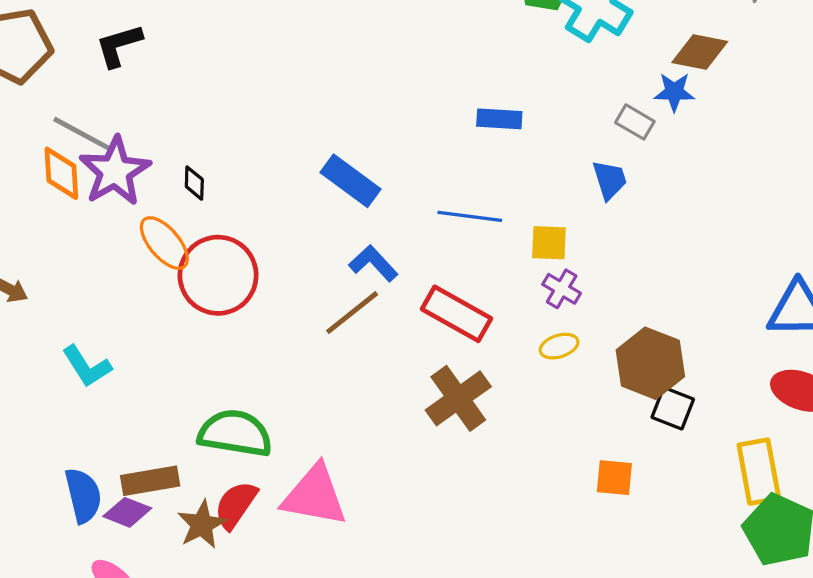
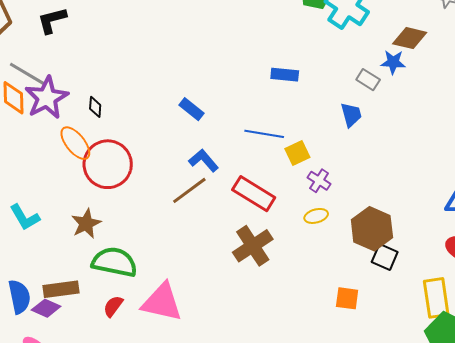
blue rectangle: (351, 181) -> (192, 109), size x0.7
yellow square: (549, 243) -> (297, 153), moved, turned -30
red semicircle: (236, 505) -> (113, 306), size x0.7
brown star: (202, 525) -> (86, 224), moved

